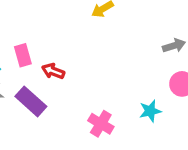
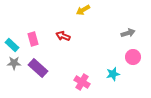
red arrow: (53, 71) -> (63, 36), moved

